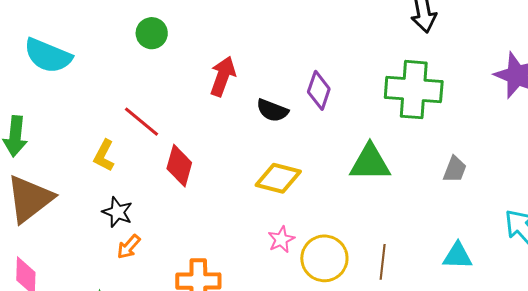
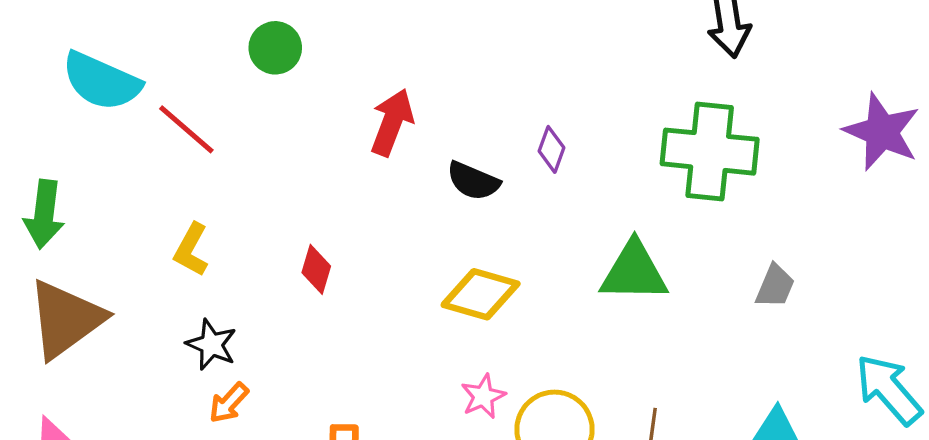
purple diamond: (319, 90) -> (552, 149), size x0.7
red line: (141, 122) -> (186, 129), moved
red diamond: (179, 166) -> (316, 269), size x0.7

